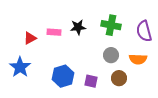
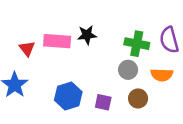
green cross: (111, 25) -> (137, 44), moved
pink rectangle: (54, 32) -> (57, 41), size x1.5
red triangle: (30, 38) -> (27, 49), turned -40

